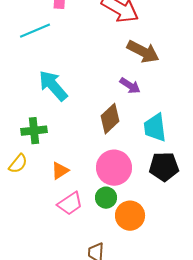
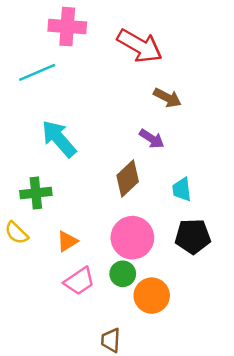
brown arrow: (143, 52) -> (167, 98), size x0.7
cyan trapezoid: (155, 128) -> (182, 189), size x0.7
yellow semicircle: (18, 164) -> (17, 233), turned 95

